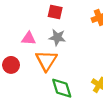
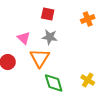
pink triangle: (29, 38) -> (24, 38), turned 40

